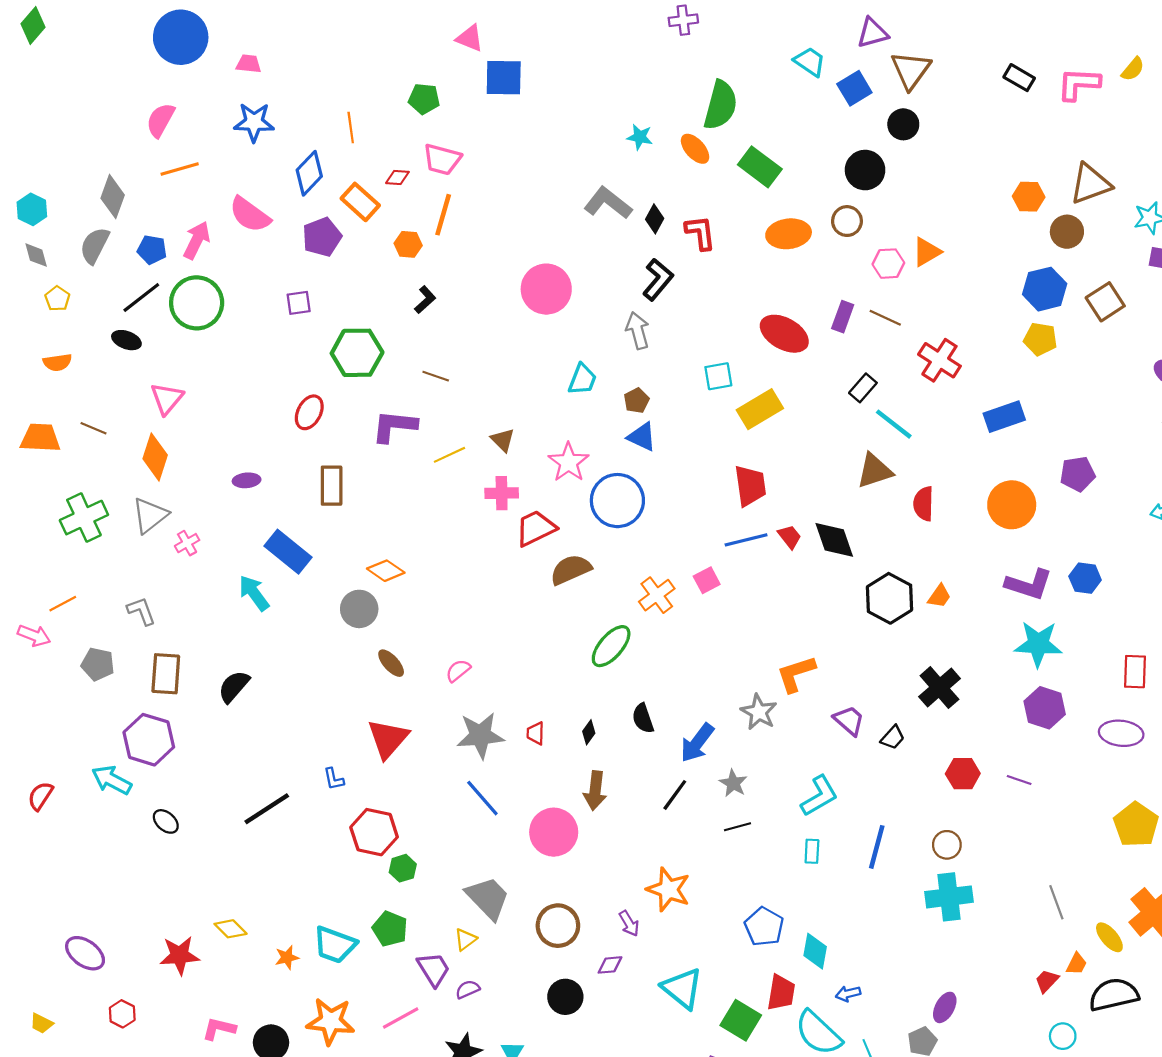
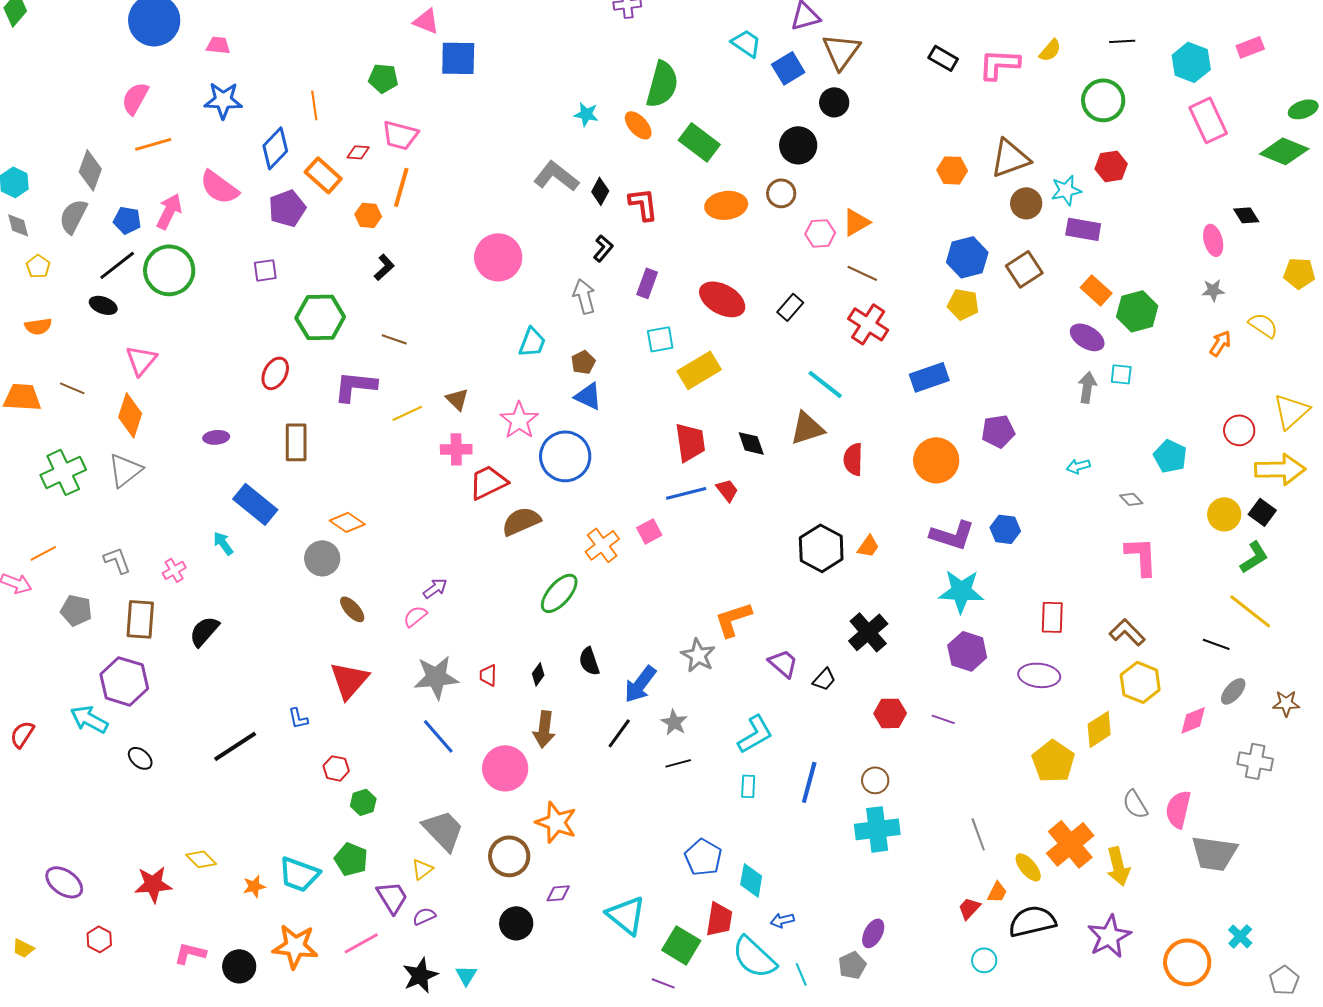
brown circle: (1067, 232) -> (1026, 203), moved
black L-shape: (658, 279) -> (603, 248), size x0.7
purple rectangle: (843, 317) -> (647, 283), moved
brown line: (885, 318) -> (862, 273), moved
black rectangle: (863, 388) -> (790, 307), moved
black diamond: (834, 540) -> (751, 443), moved, size x0.7
pink cross: (187, 543) -> (174, 570), moved
cyan arrow: (254, 593) -> (223, 543), size x0.7
red hexagon: (374, 832) -> (336, 768), size x0.6
orange star: (668, 889) -> (556, 822), moved
purple arrow: (629, 923) -> (435, 588), moved, turned -95

